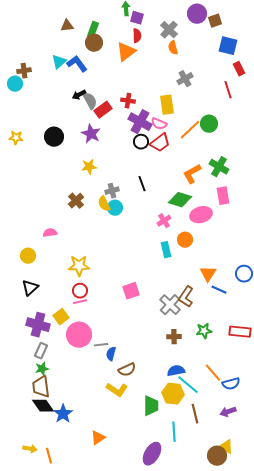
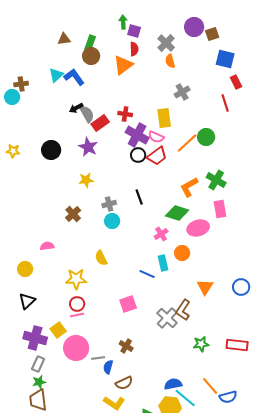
yellow semicircle: (104, 204) -> (101, 258), moved
blue line: (219, 290) -> (147, 274), moved
brown cross: (174, 337) -> (126, 346), moved, turned 32

